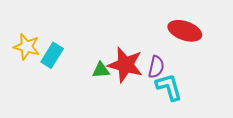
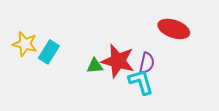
cyan L-shape: (169, 87) -> (141, 82), moved

